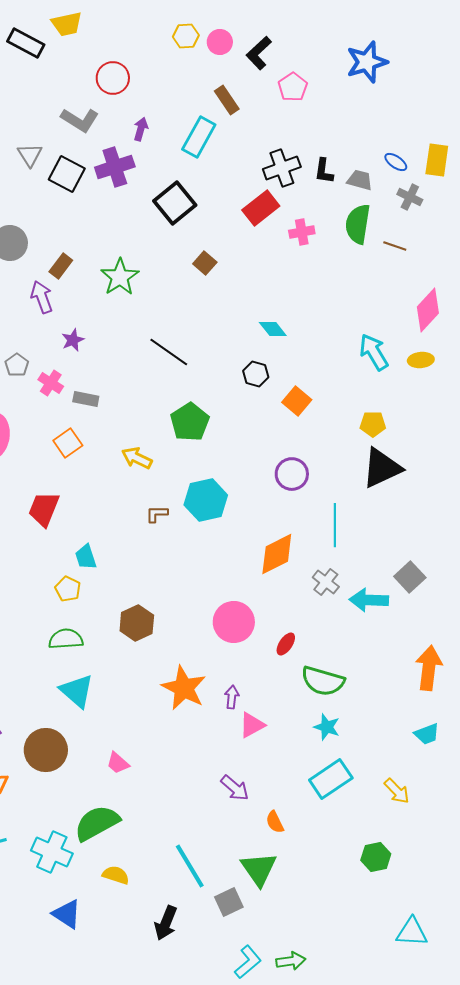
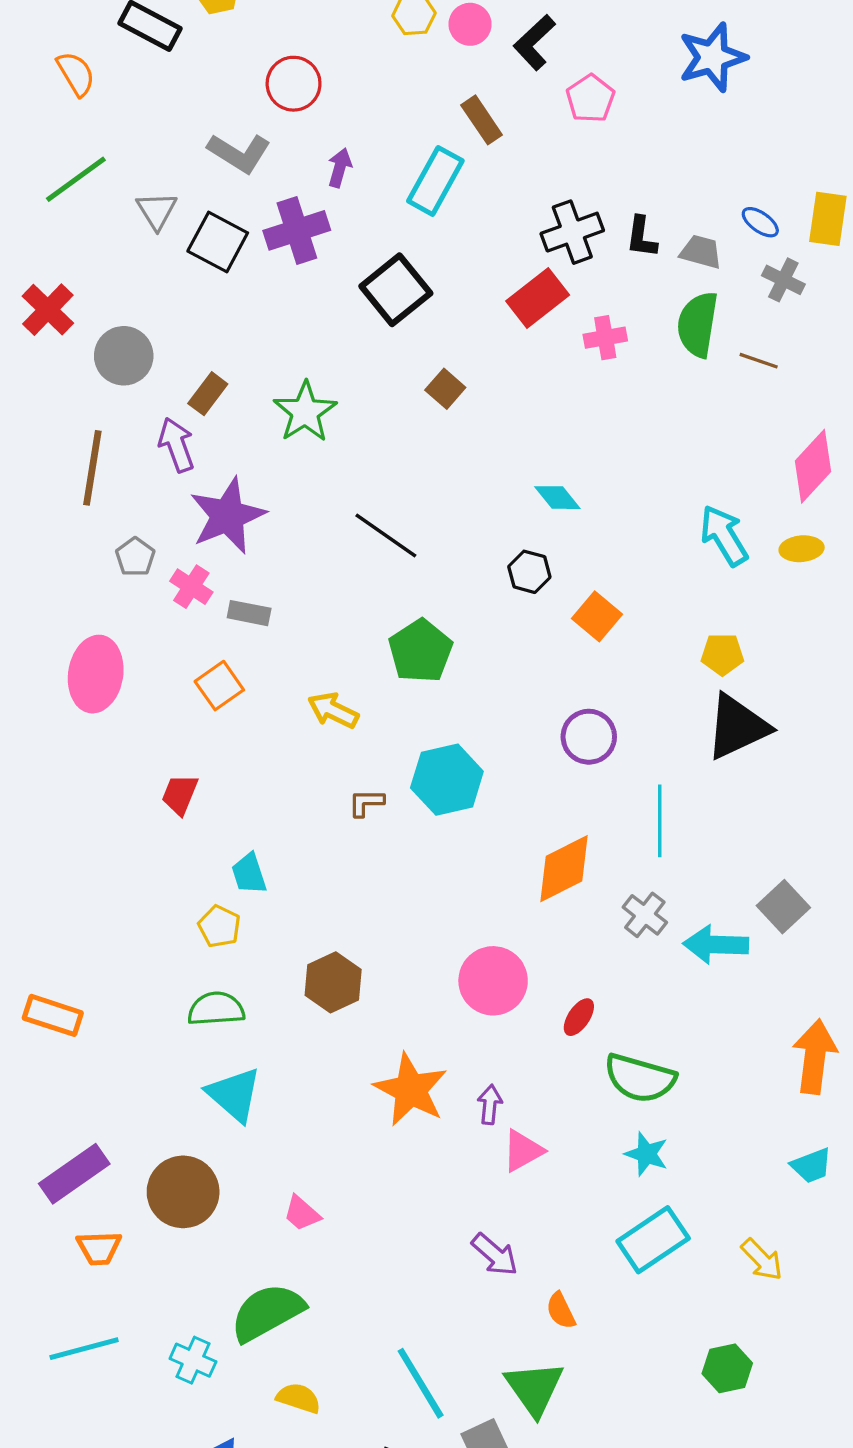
purple star: (73, 340) -> (228, 516), size x2.0
red trapezoid: (44, 509) -> (180, 794), size x0.7
cyan cross: (52, 852) -> (193, 1360), size x0.7

